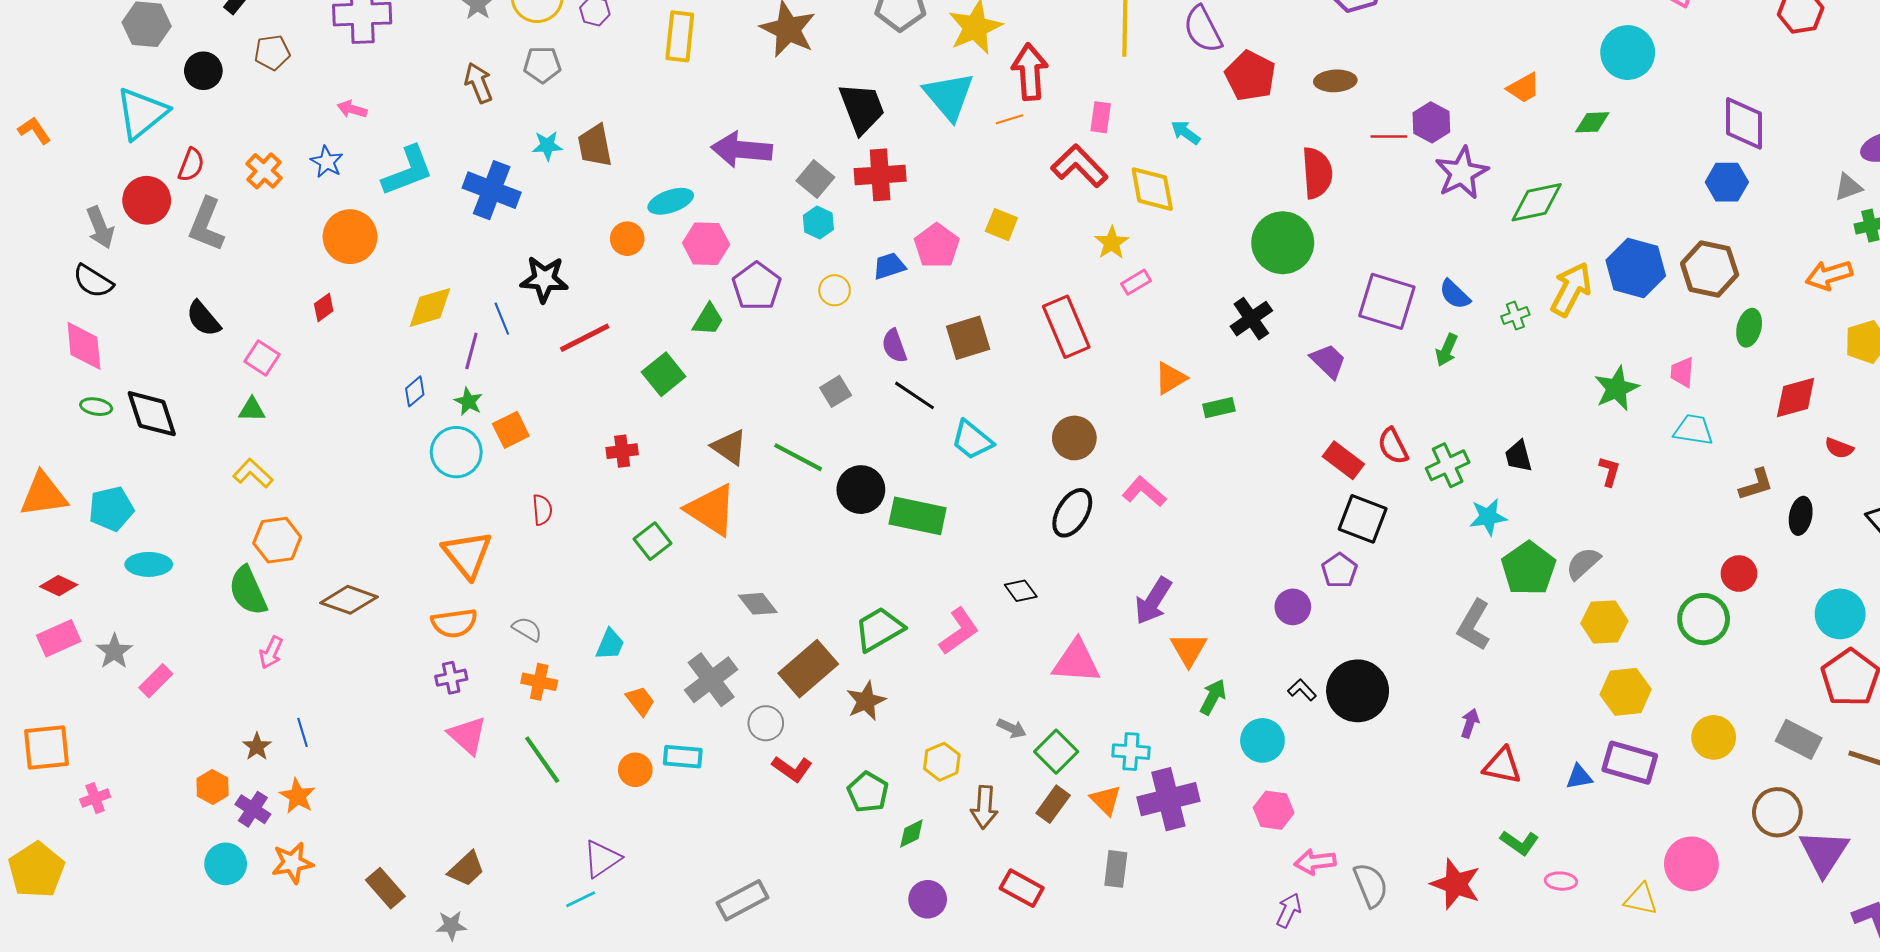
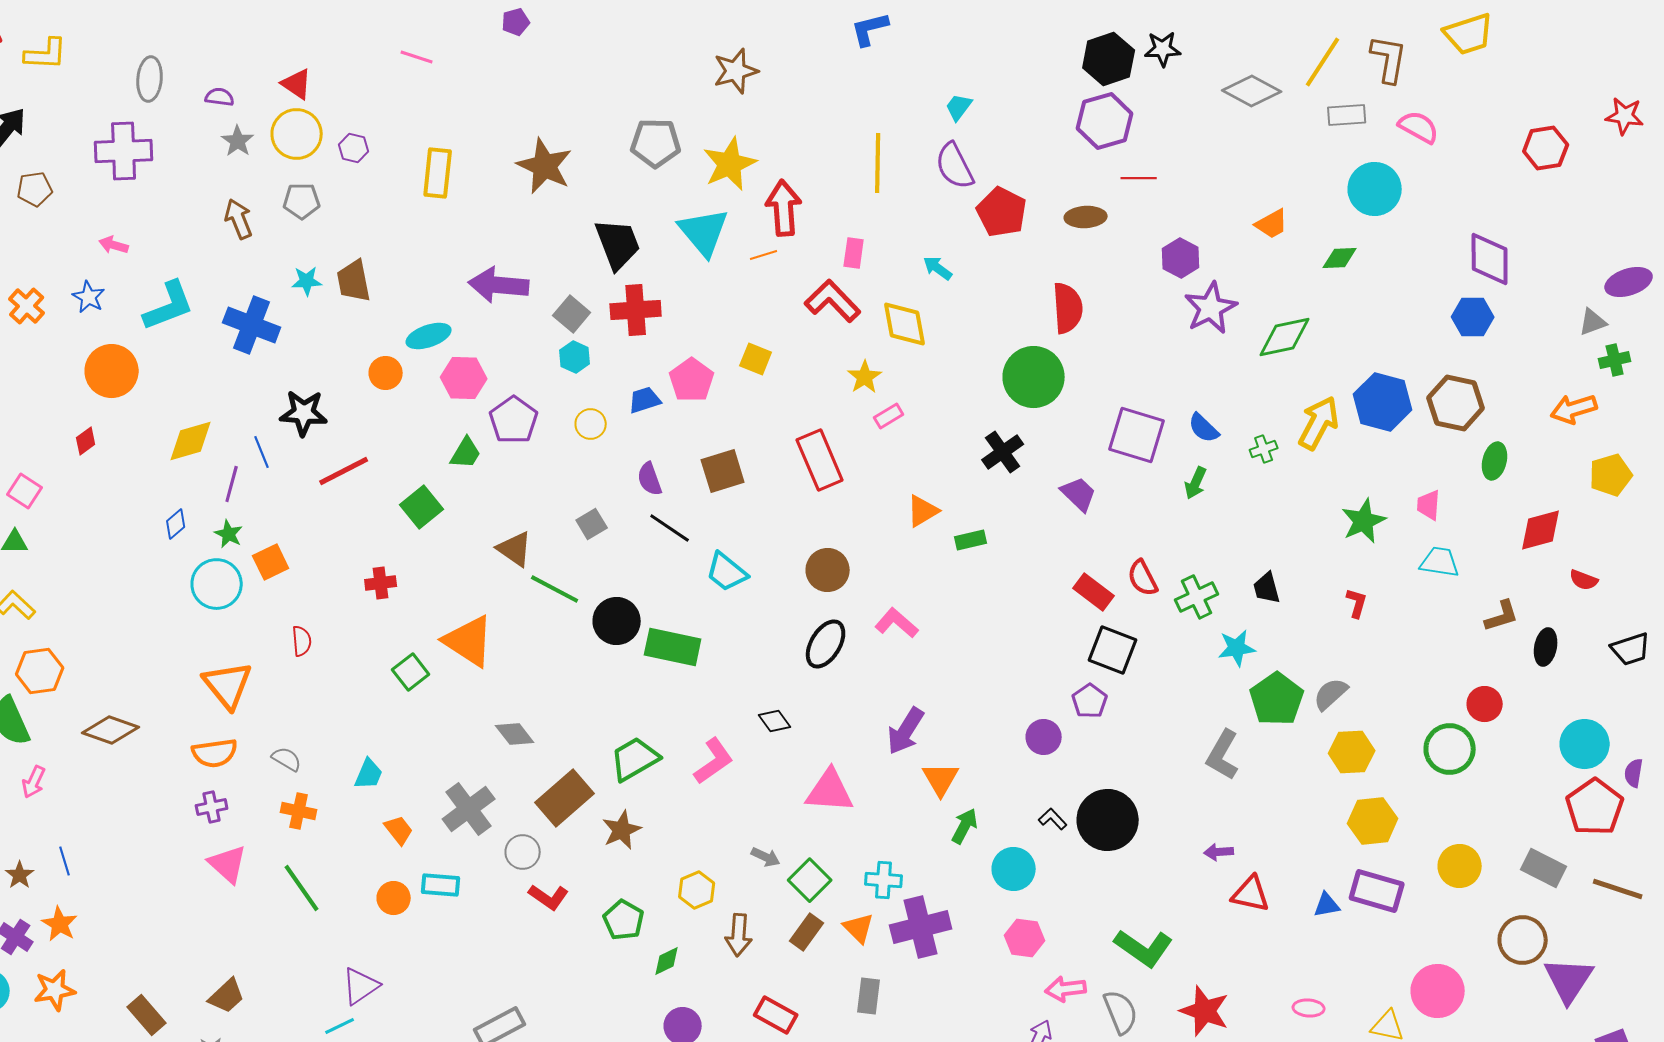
red line: (1389, 137) -> (1139, 178), moved
brown triangle: (729, 447) -> (515, 549), moved
purple arrow: (1470, 723) -> (1219, 852), turned -112
green L-shape: (1519, 843) -> (1144, 948), moved, size x1.5

